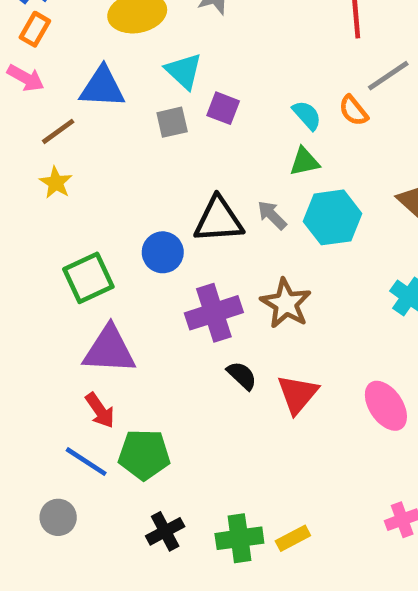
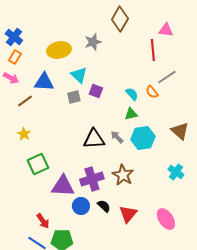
yellow star: (56, 183) -> (24, 134), moved
blue circle: (163, 252) -> (81, 206), moved
purple triangle: (109, 350) -> (63, 186), moved

